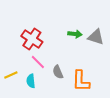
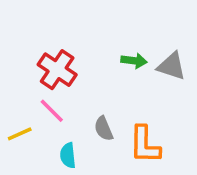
pink line: (38, 62) -> (52, 111), moved
cyan semicircle: (31, 81) -> (68, 155), moved

